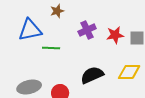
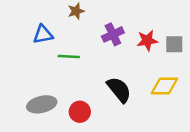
blue triangle: (30, 30) -> (43, 34), size x0.7
black semicircle: (92, 75) -> (119, 90), turned 75

